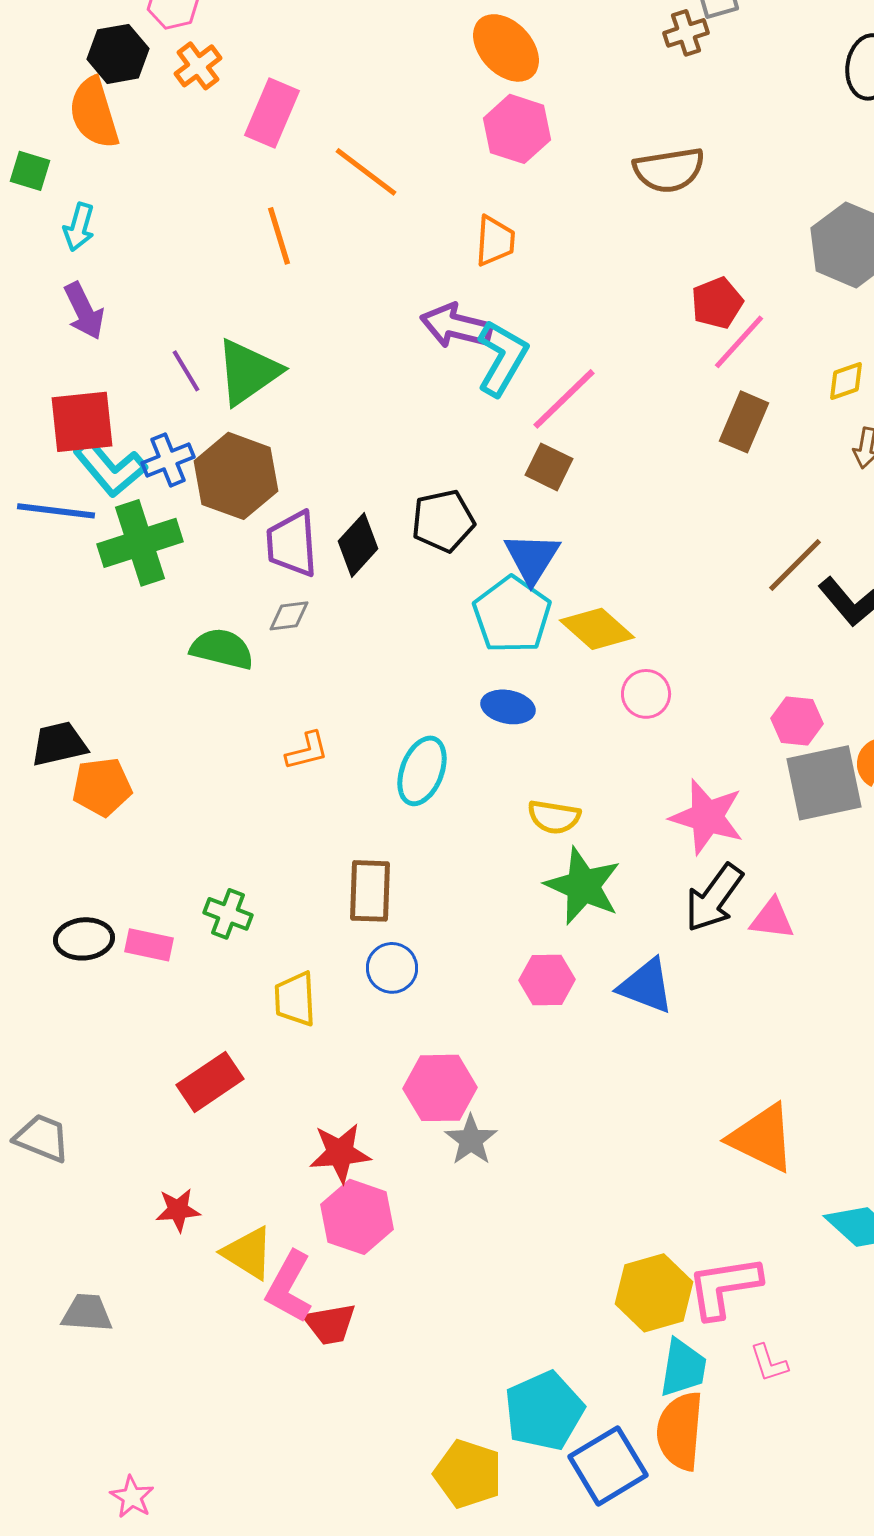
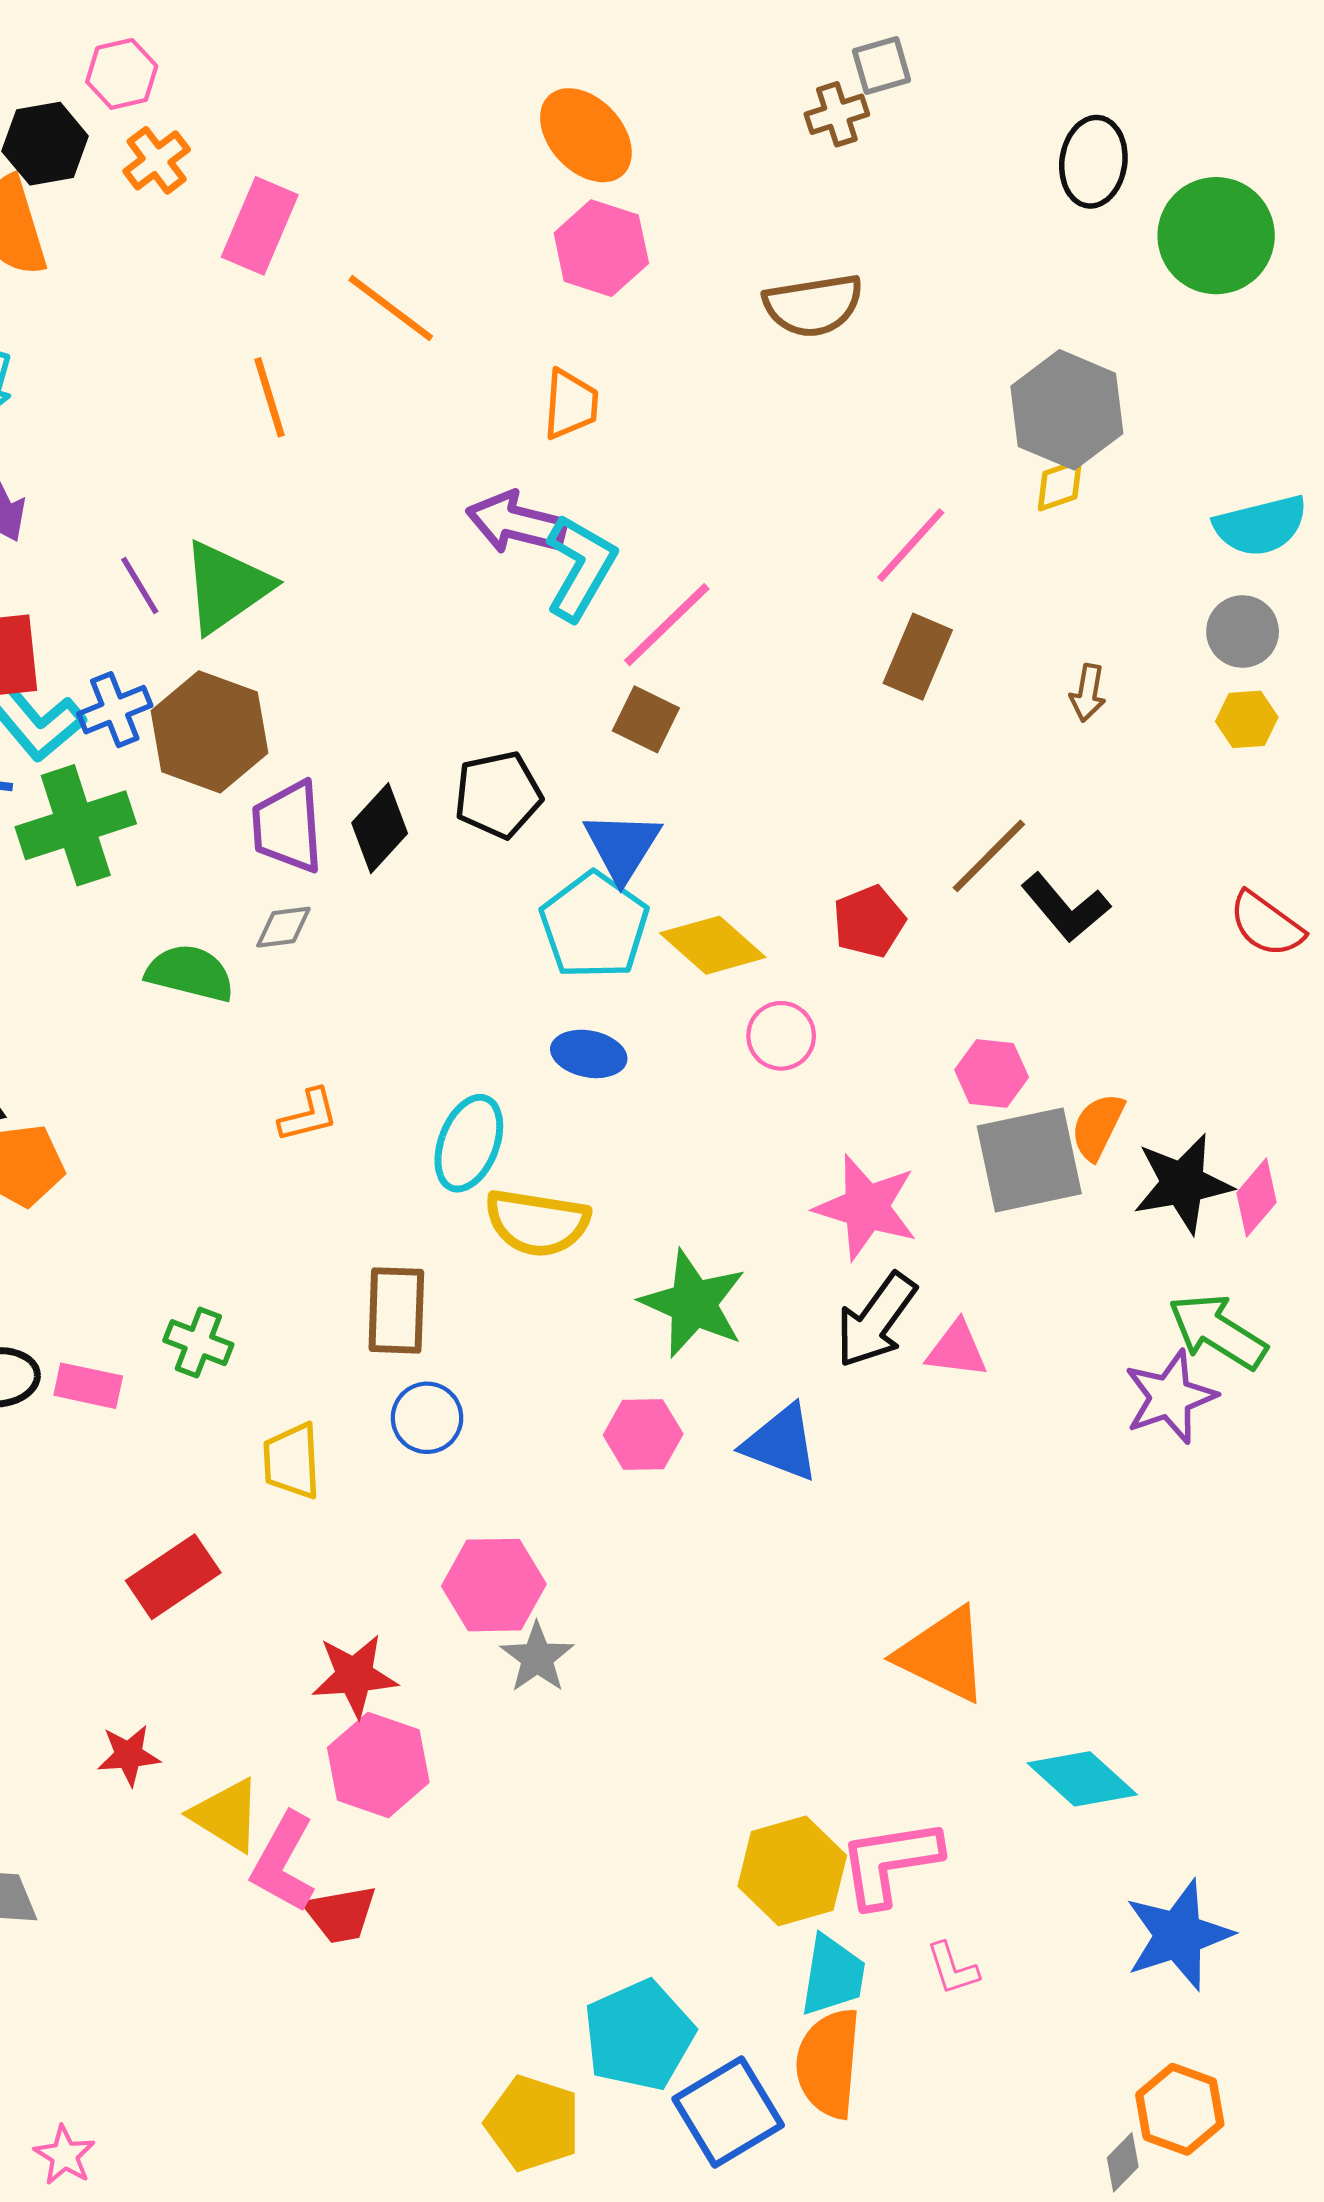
red pentagon: (717, 303) -> (869, 921), moved
yellow diamond: (846, 381) -> (1060, 485), moved
yellow semicircle: (554, 817) -> (537, 1223), moved, size x1.4

